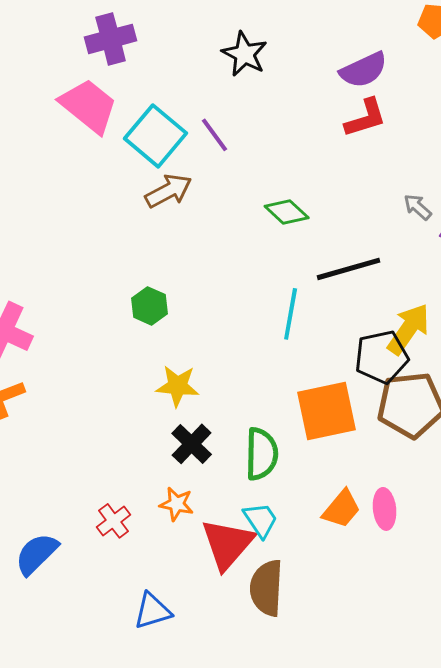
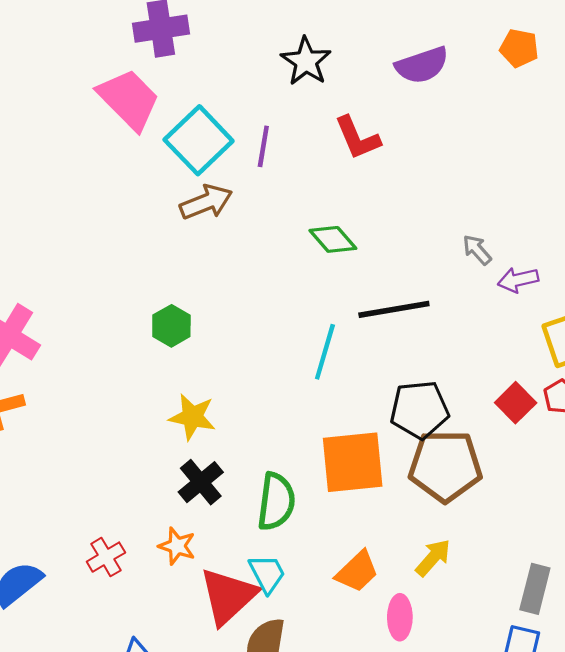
purple semicircle: (364, 70) -> (422, 65), moved
red L-shape: (366, 118) -> (357, 138), moved, turned 78
purple line: (215, 135) -> (263, 146), turned 39
yellow arrow: (409, 329) -> (433, 558), moved, size x0.7
pink ellipse: (385, 509) -> (400, 617), moved

